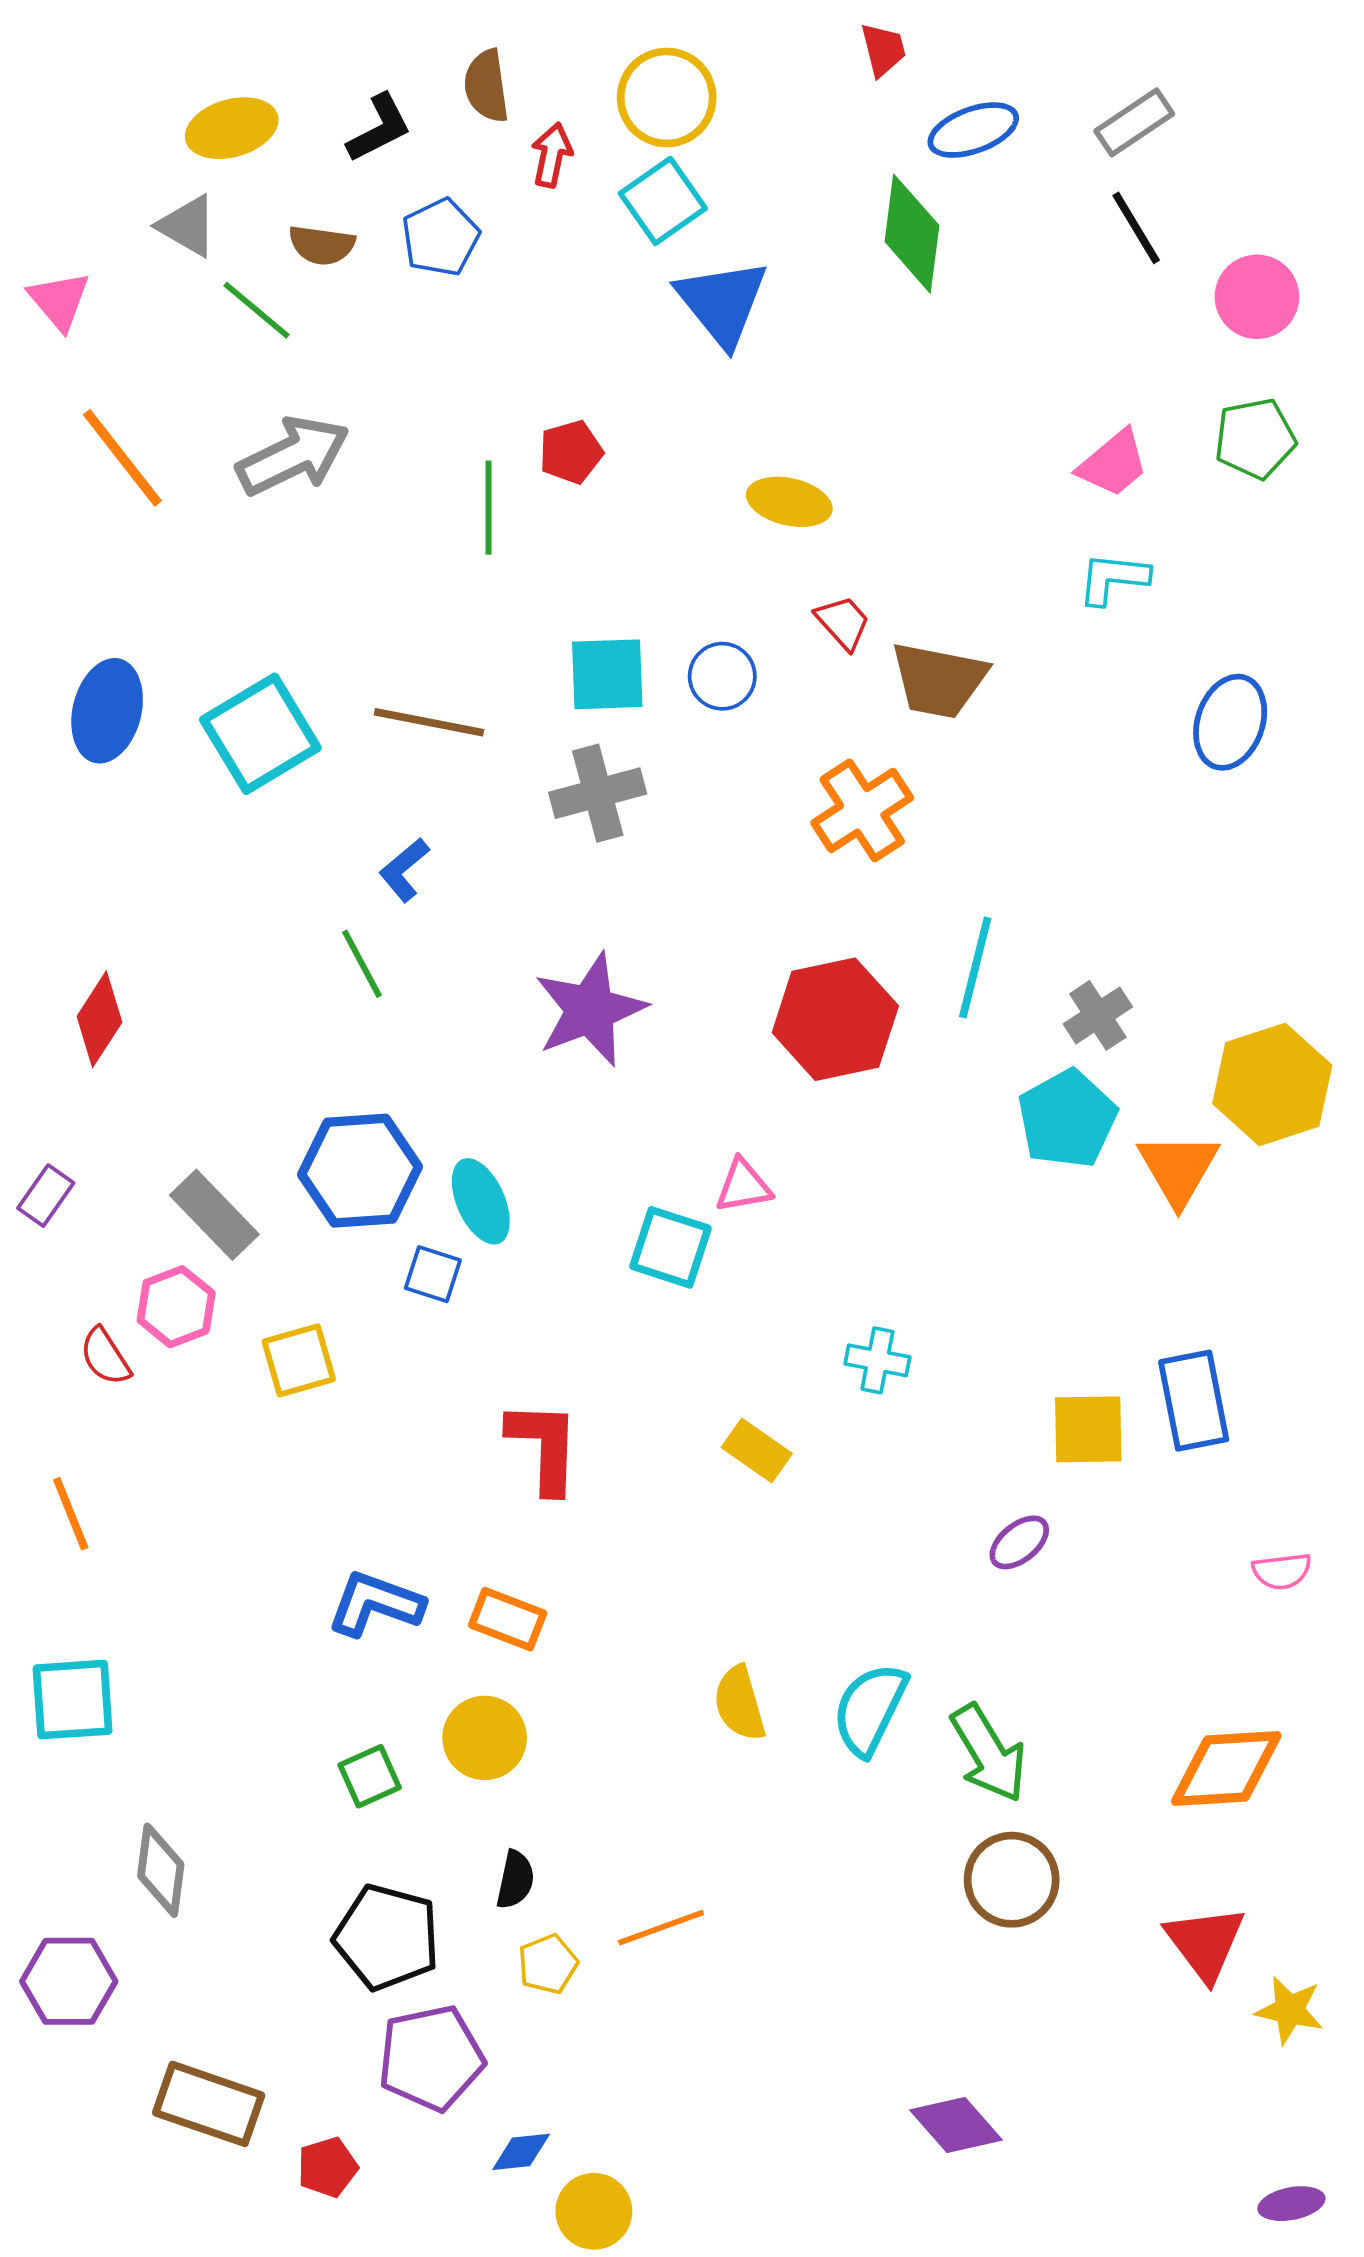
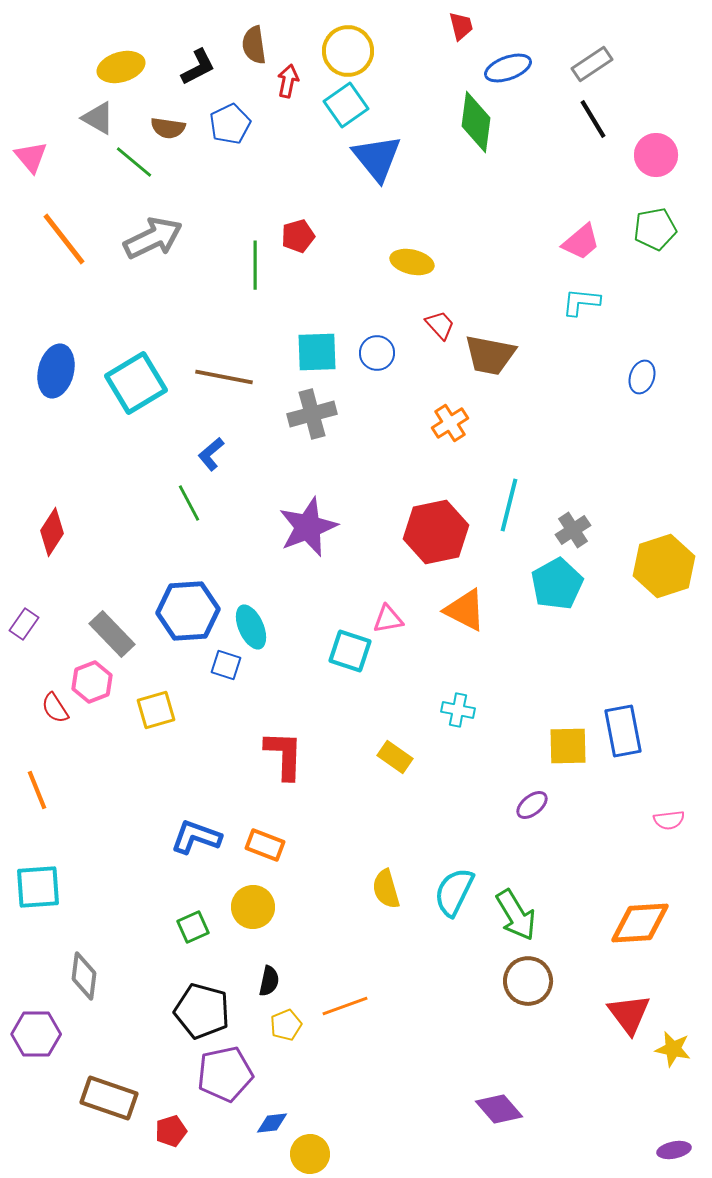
blue ellipse: (1230, 722) -> (642, 377), size x0.7
orange cross: (862, 810) -> (450, 423), size x0.7
orange triangle: (1178, 1169) -> (465, 610), moved, turned -33

